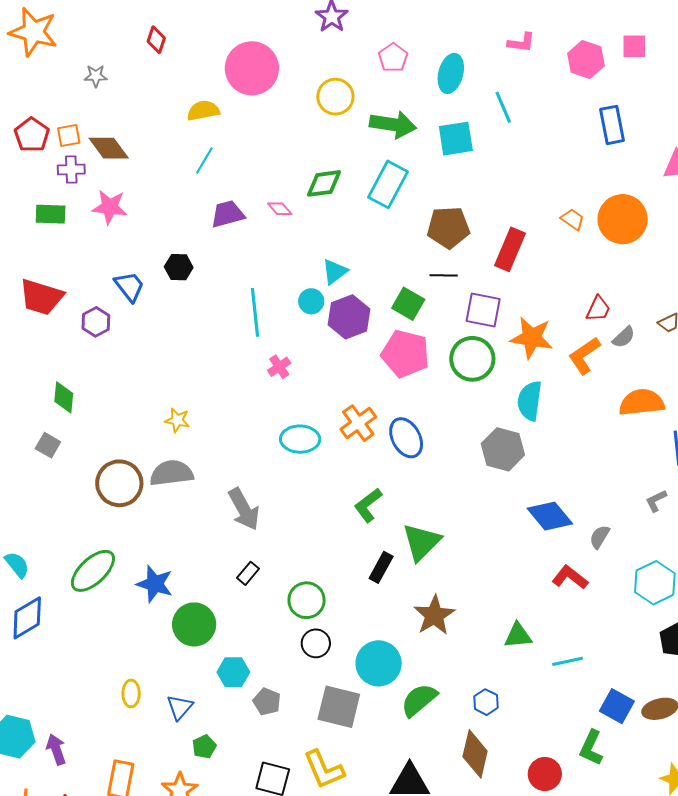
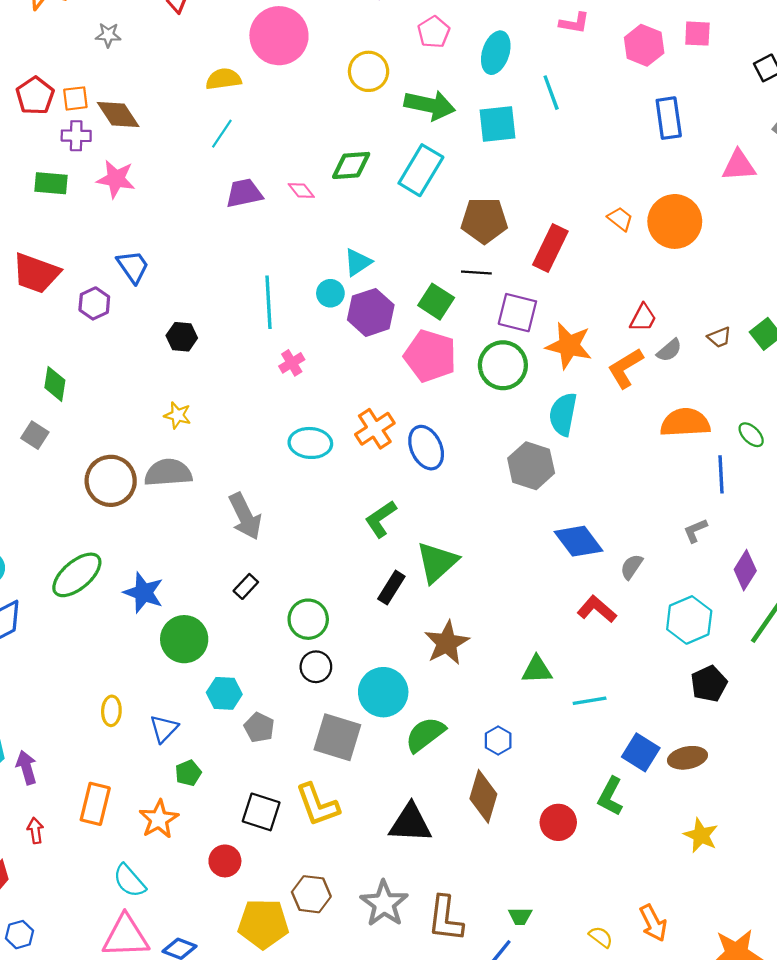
black hexagon: (179, 267) -> (182, 337), moved

